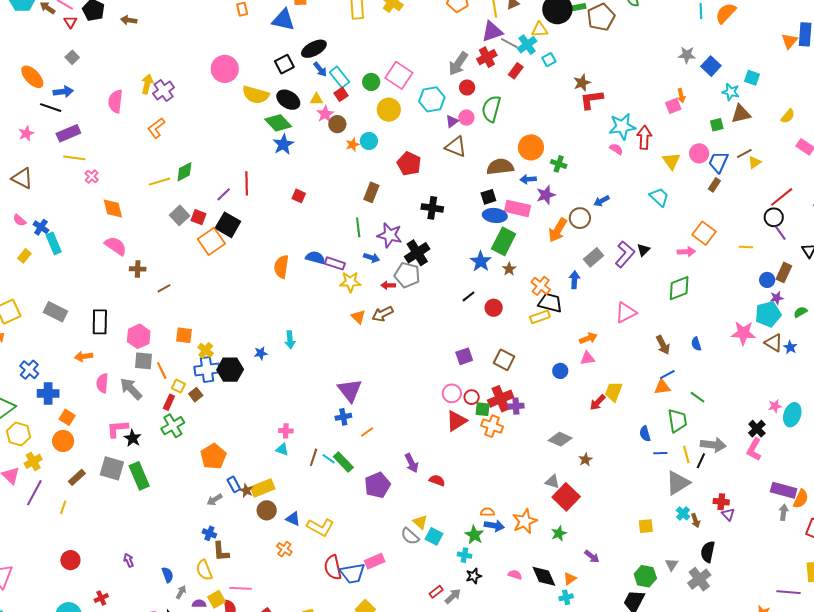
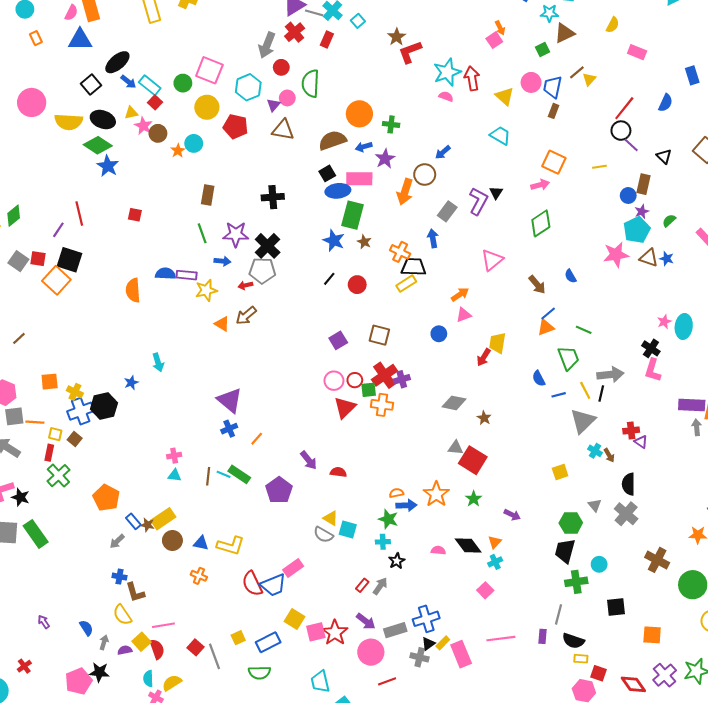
red pentagon: (409, 164) -> (236, 127), moved
orange line: (162, 370) -> (35, 422), turned -48

